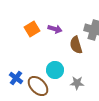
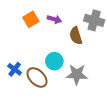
gray star: (77, 83) -> (77, 74), size x1.5

